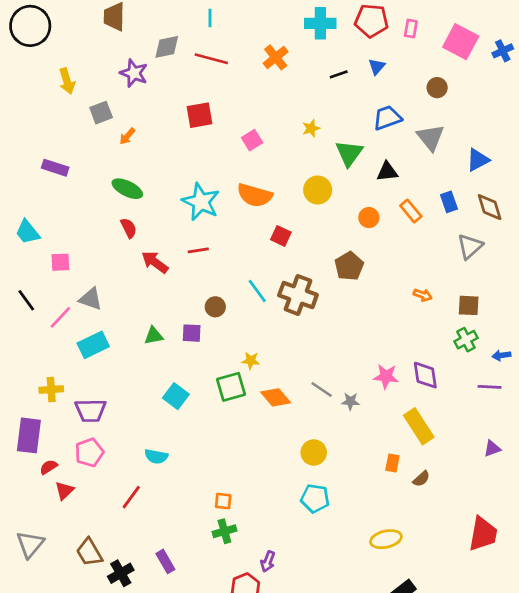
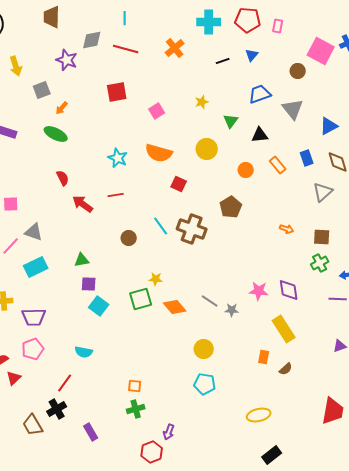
pink square: (461, 42) -> (321, 51), moved
green triangle: (349, 153) -> (231, 121), size x0.7
green ellipse: (127, 189) -> (56, 134), moved
cyan star: (201, 202) -> (118, 158), size x0.7
purple square: (192, 333) -> (89, 284), moved
black cross: (121, 573) -> (57, 409), moved

